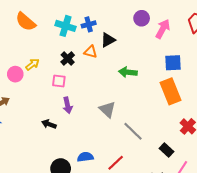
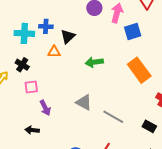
blue cross: (89, 24) -> (46, 26), turned 32
black cross: (68, 59) -> (22, 65), moved
blue square: (173, 63) -> (133, 32), moved

